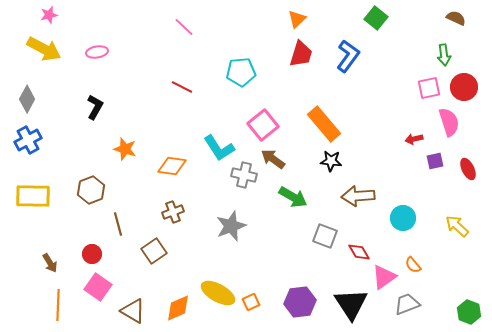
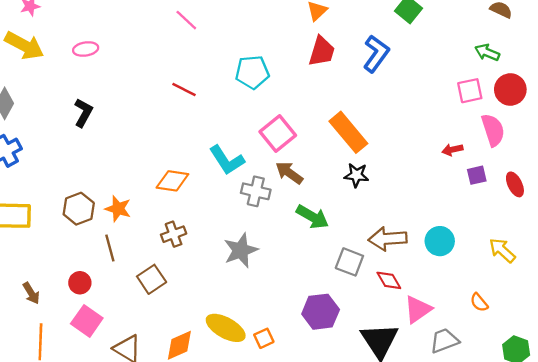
green arrow: (444, 55) -> (487, 52), turned 120
orange star: (125, 149) -> (118, 209), moved
brown arrow: (358, 196) -> (388, 239), moved
orange semicircle: (413, 265) -> (479, 302), moved
purple hexagon: (300, 302) -> (321, 312), moved

